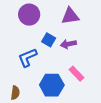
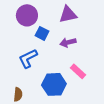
blue square: (49, 40) -> (42, 33), moved

